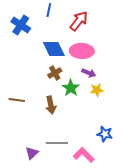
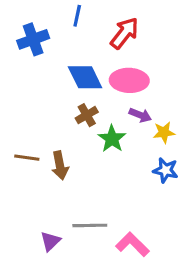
blue cross: (21, 25) -> (33, 39), turned 36
yellow star: (97, 90) -> (164, 132), moved
brown arrow: (51, 105) -> (60, 166), moved
blue star: (105, 134) -> (166, 170), moved

